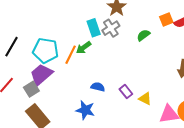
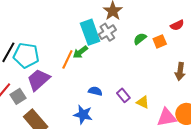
orange square: (166, 19) -> (160, 41), moved
cyan rectangle: (94, 28) -> (90, 32), size x1.4
cyan pentagon: (46, 51) -> (26, 55), moved
gray square: (31, 89) -> (18, 96), moved

